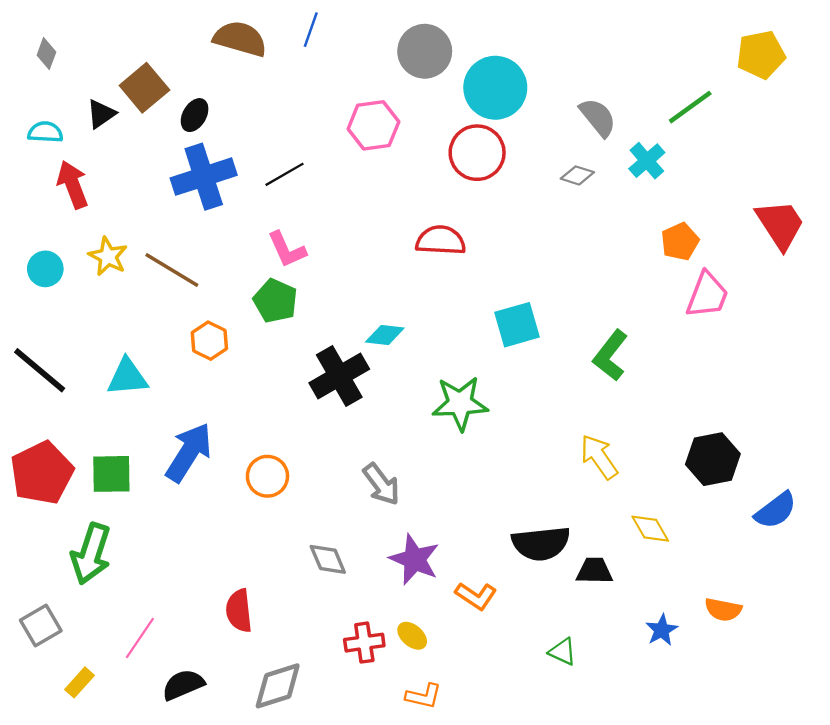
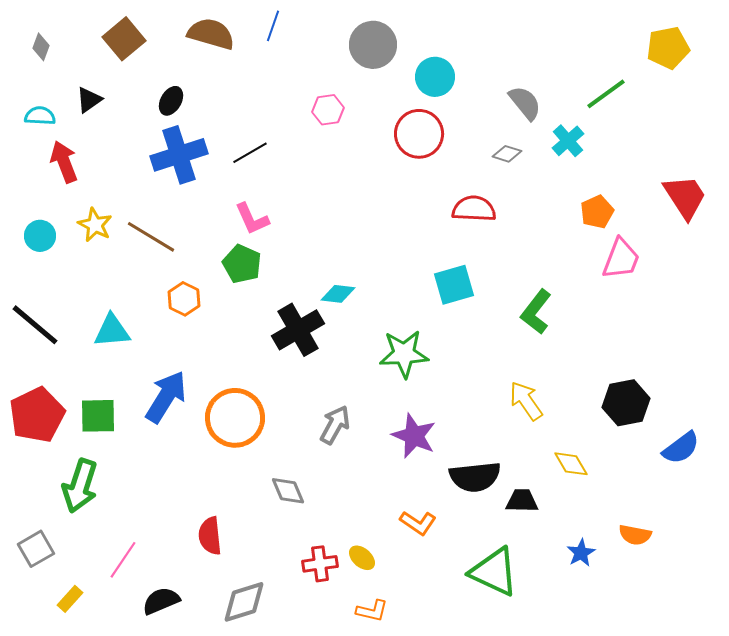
brown square: (144, 88) -> (124, 39), moved
cyan circle: (495, 88) -> (435, 77), size x0.7
pink hexagon: (373, 125) -> (328, 110), size x0.7
red semicircle: (441, 240) -> (474, 209), moved
orange circle: (267, 476) -> (235, 418), size x1.6
gray arrow: (381, 484) -> (335, 425), turned -114
purple star: (414, 559) -> (414, 436), moved
green triangle: (563, 652) -> (494, 572), size x2.0

